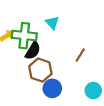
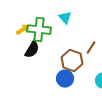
black semicircle: (33, 51) -> (32, 50), moved
brown hexagon: (40, 70) -> (72, 61), moved

